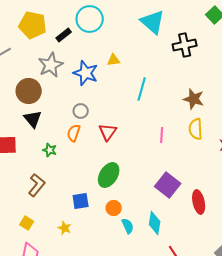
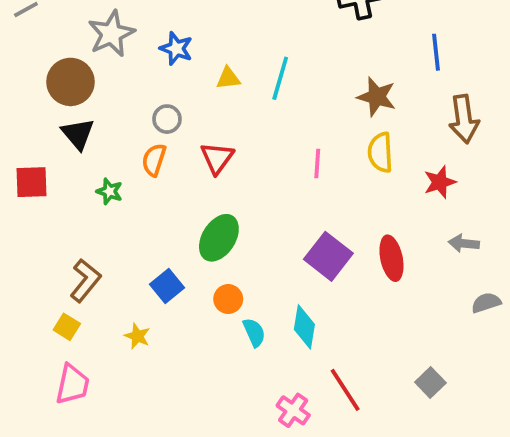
yellow triangle: (114, 60) -> (228, 78), moved
blue star: (86, 73) -> (176, 49), size x0.7
brown L-shape: (37, 185) -> (85, 280), moved
blue square: (81, 201) -> (167, 286), turned -30
red ellipse: (199, 202) -> (391, 258), moved

